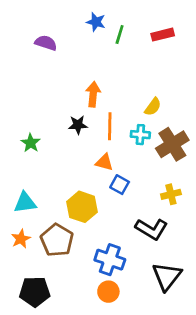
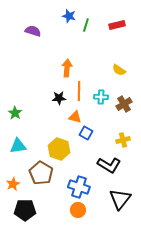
yellow semicircle: (153, 107) -> (119, 70), moved, turned 88
black star: (78, 125) -> (59, 98), moved
green star: (31, 143) -> (15, 113), moved
brown cross: (172, 144) -> (124, 104), size x0.7
orange star: (21, 239) -> (13, 184), moved

